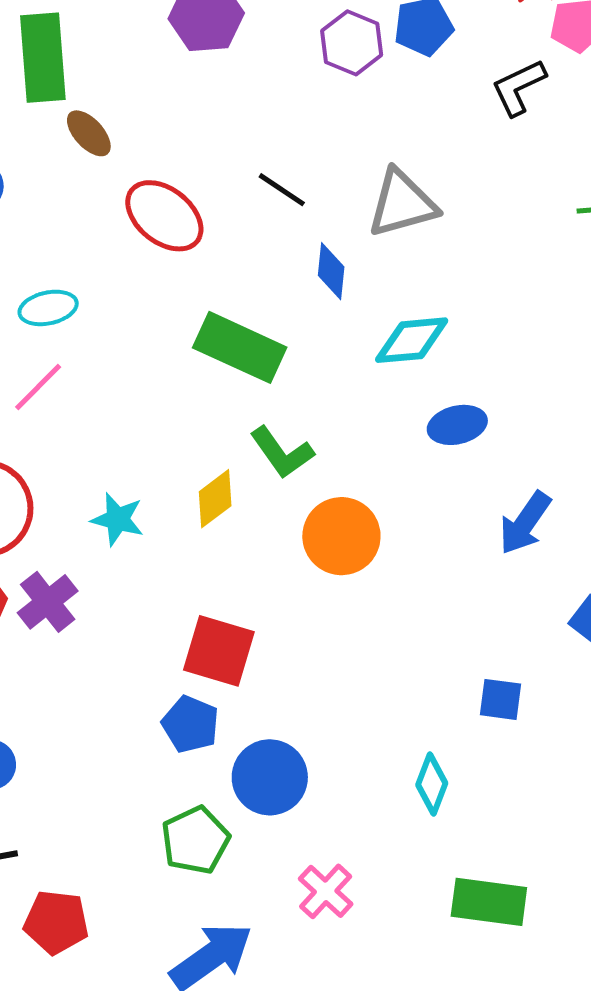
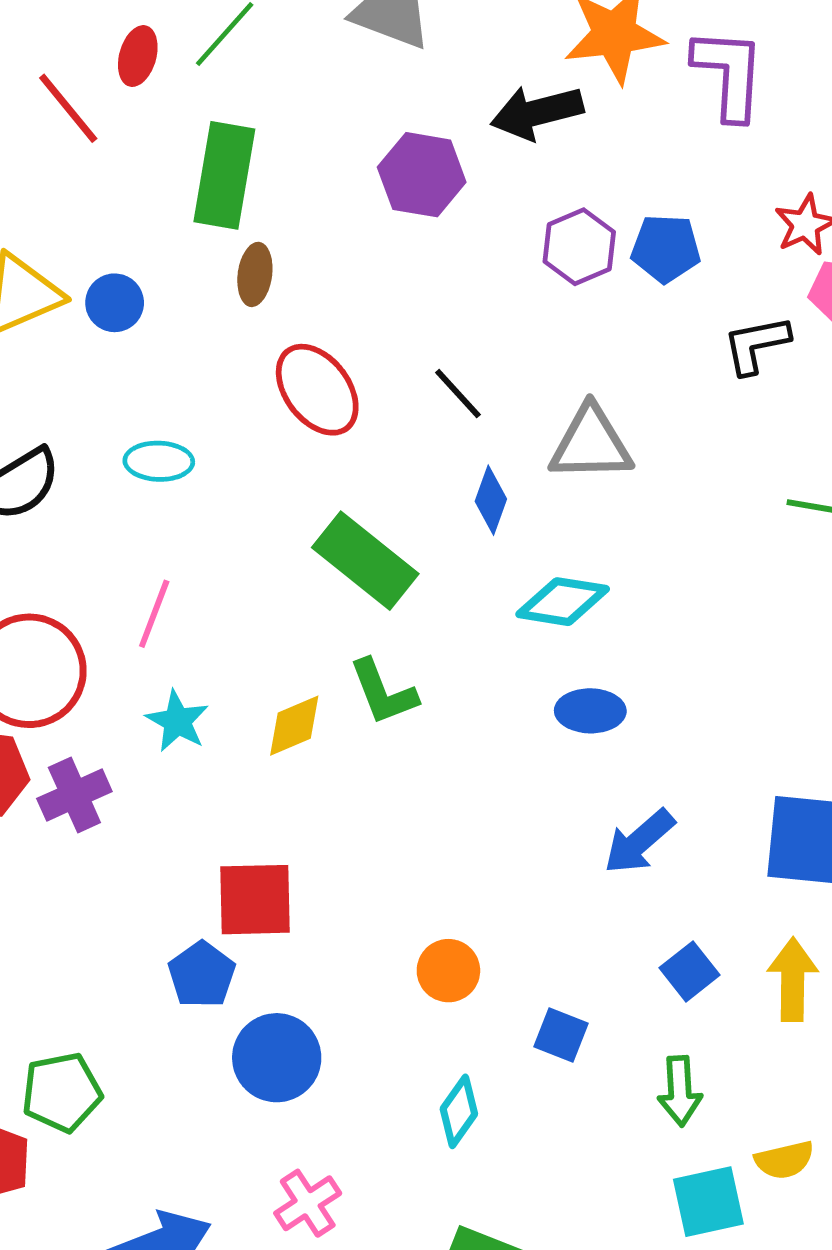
brown ellipse: (89, 133) -> (255, 274), turned 36
pink line: (38, 387) -> (154, 614), moved, turned -38
orange circle: (341, 536) -> (448, 971), moved, size x0.7
red square: (219, 651) -> (255, 900), turned -32
green pentagon: (195, 840) -> (62, 1092), moved

